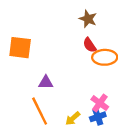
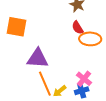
purple triangle: (46, 82) -> (38, 58), size x1.6
orange line: (40, 111) -> (45, 84), moved

